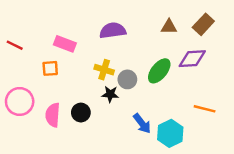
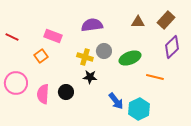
purple diamond: (192, 59) -> (172, 47), moved, turned -40
orange square: (50, 68) -> (41, 56), turned -32
green ellipse: (159, 71) -> (130, 58), turned 30
gray circle: (127, 79) -> (104, 51), moved
orange line: (205, 109) -> (155, 77), moved

